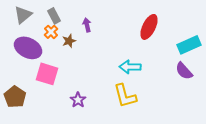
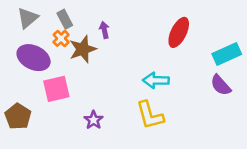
brown star: (69, 41) -> (83, 49), size x1.6
pink square: (47, 74) -> (56, 89), turned -30

